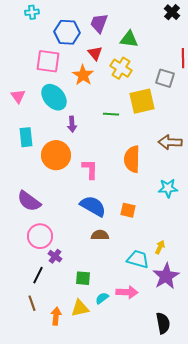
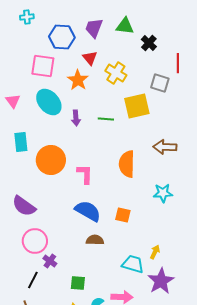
black cross: (172, 12) -> (149, 43), moved
green triangle: (129, 39) -> (125, 26), moved
purple arrow: (72, 124) -> (76, 118), moved

